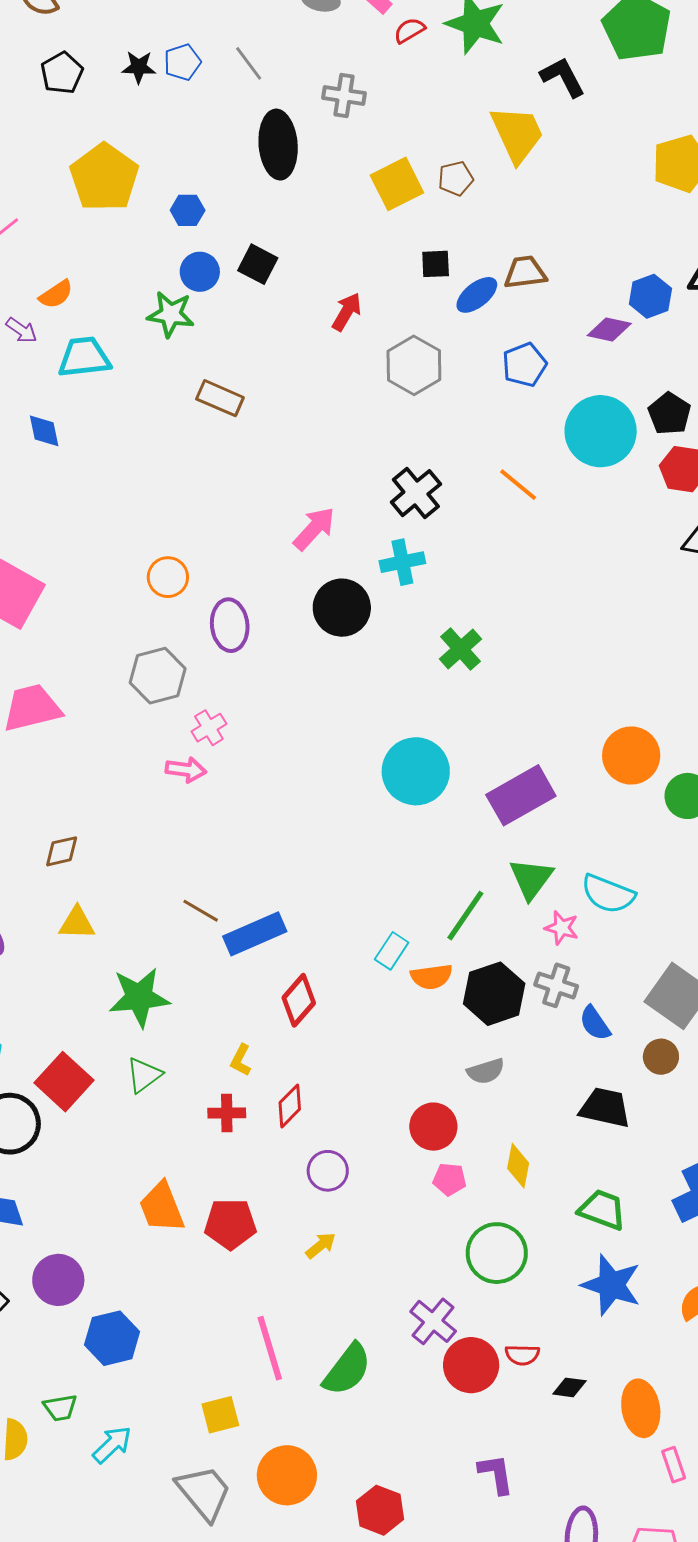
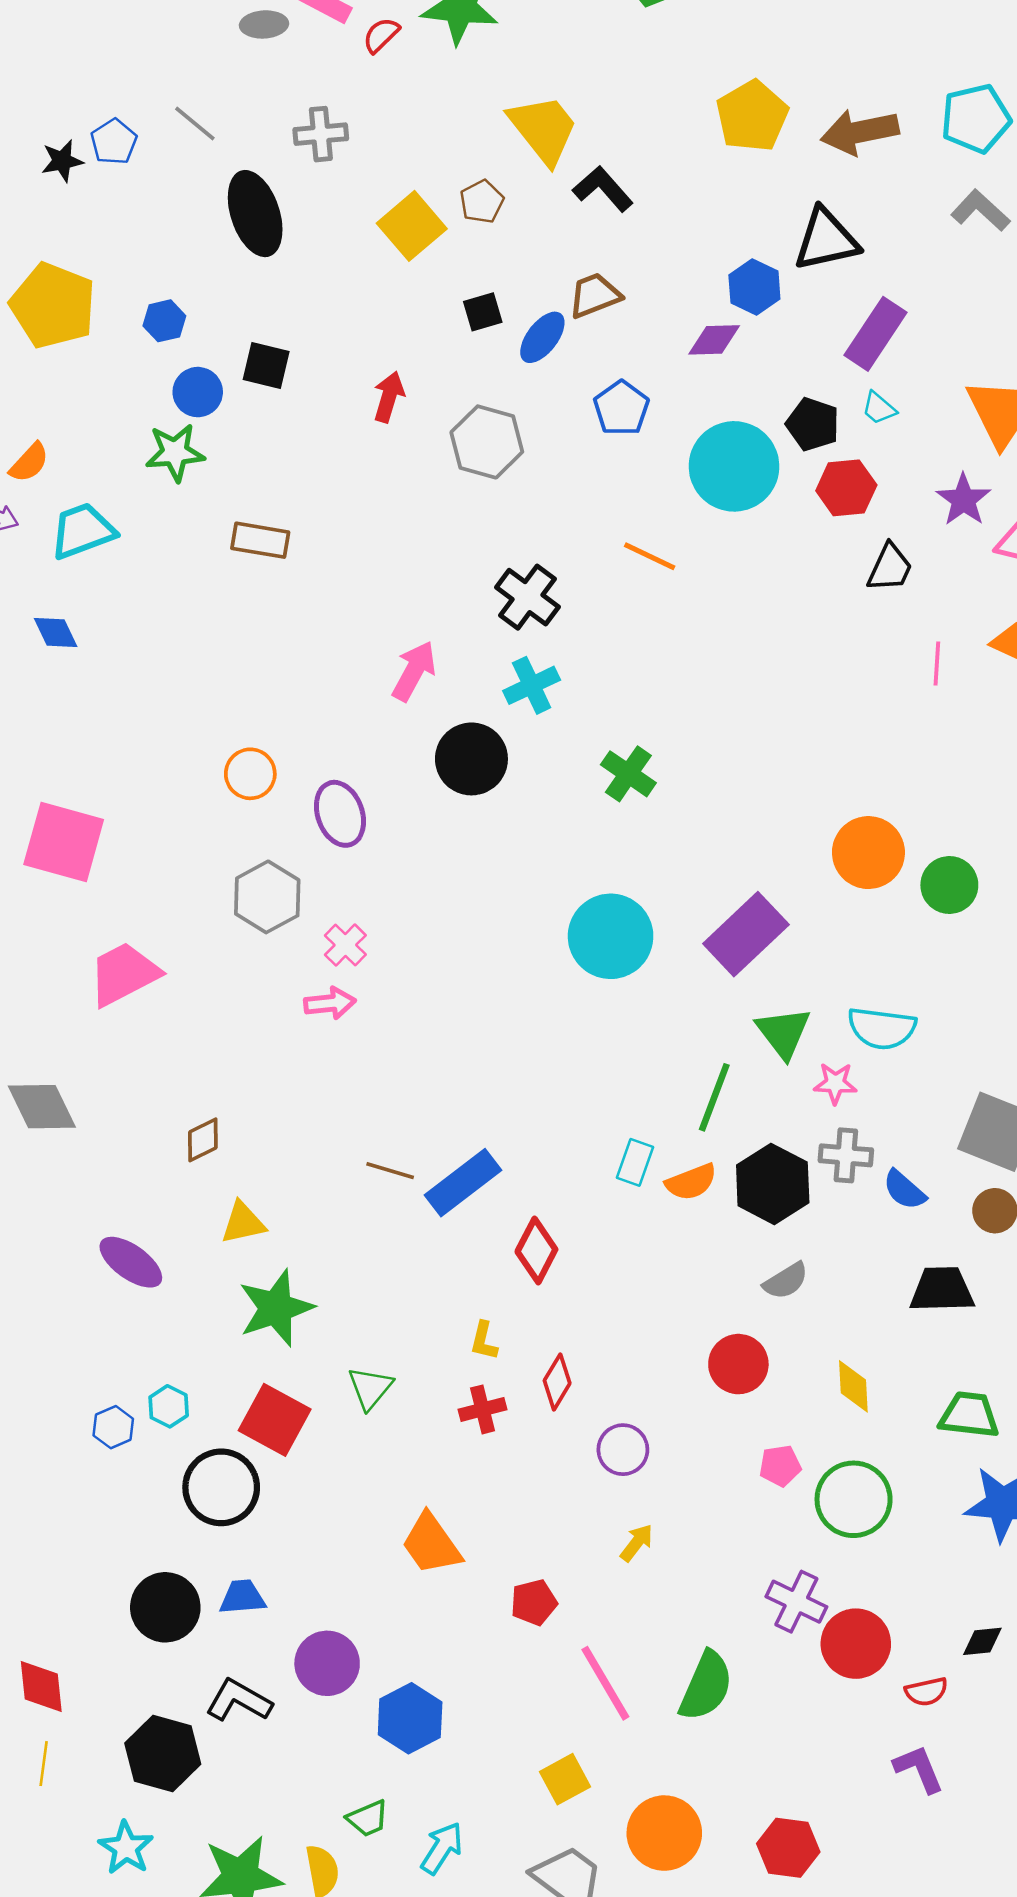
black L-shape: (563, 77) -> (603, 189), moved
green star: (139, 997) -> (276, 1308), moved
pink pentagon: (449, 1179) -> (780, 1466), moved
red pentagon: (230, 1224) -> (534, 1602), moved, size x0.7
red semicircle: (522, 1355) -> (926, 1692), moved

